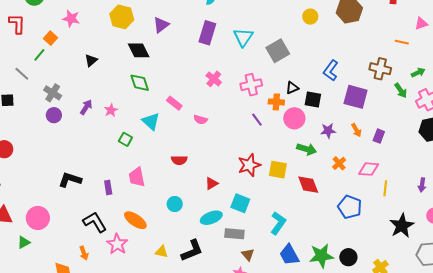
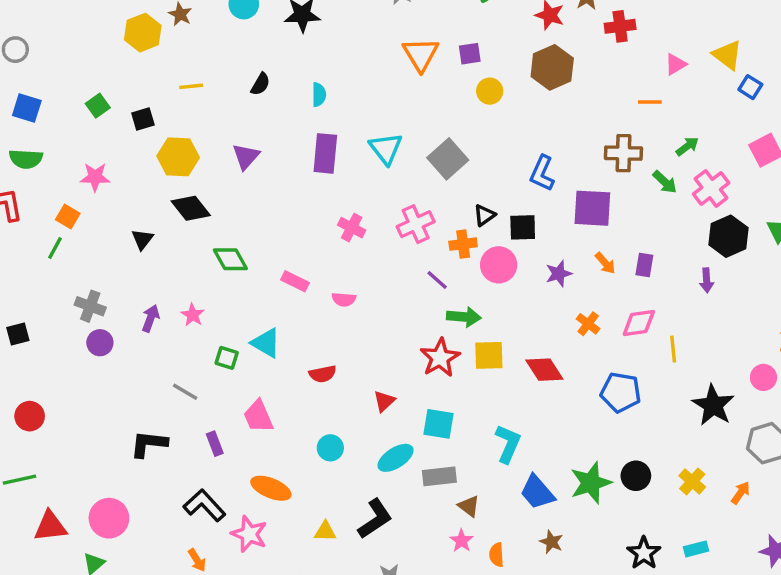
black diamond: (139, 50) -> (191, 208), moved
gray line: (22, 74) -> (185, 392), moved
cyan triangle: (151, 121) -> (266, 343), moved
green arrow: (307, 149) -> (464, 317), moved
purple arrow: (422, 185) -> (707, 280), moved

